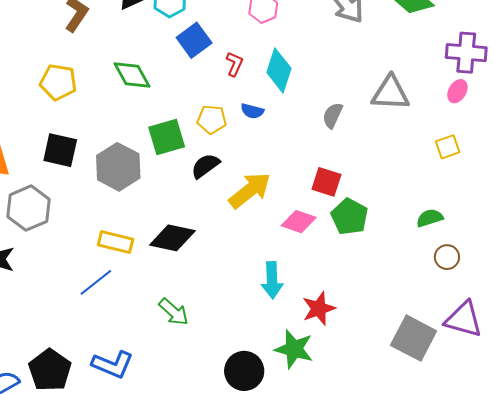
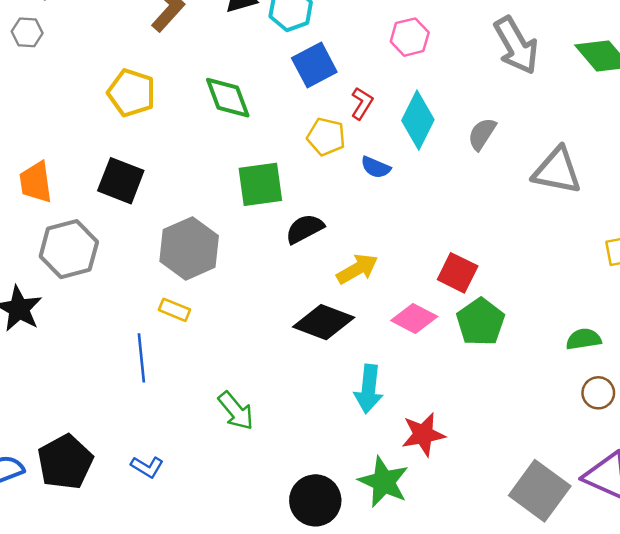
gray semicircle: (333, 115) -> (482, 134), moved
yellow pentagon: (212, 119) -> (326, 137), moved
gray hexagon: (118, 167) -> (189, 248), moved
yellow arrow: (250, 190) -> (357, 269), size x0.7
black diamond: (172, 238) -> (324, 322), moved
yellow rectangle: (116, 242) -> (174, 310), size x0.7
blue line: (96, 282) -> (141, 358), turned -66
blue L-shape: (113, 364) -> (147, 467), size x0.6

